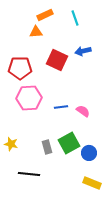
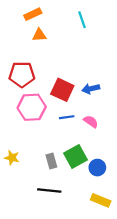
orange rectangle: (45, 15) -> (33, 14), moved
blue arrow: (83, 51) -> (91, 89), moved
red square: (57, 60) -> (62, 90), moved
black line: (29, 174) -> (49, 191), moved

